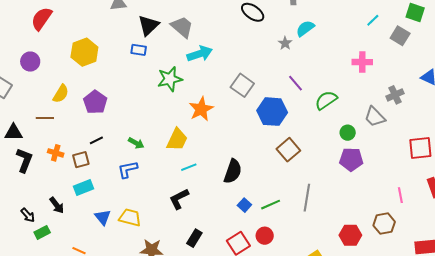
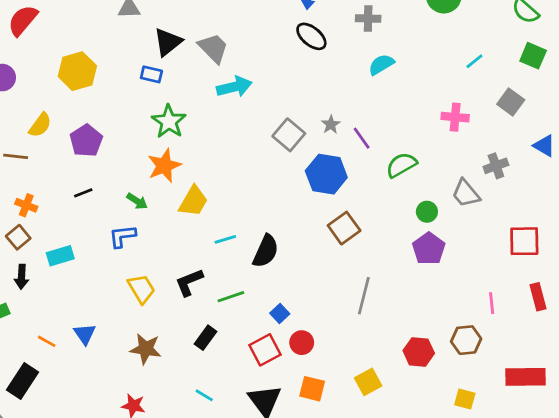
gray square: (400, 36) -> (511, 102), moved
gray star: (285, 43) -> (331, 125), moved
green star: (170, 79) -> (169, 121), moved, turned -30
orange star: (201, 109) -> (164, 166), moved
purple pentagon: (351, 159) -> (429, 249), turned 30
brown square: (81, 160) -> (18, 237), moved, turned -30
cyan line: (189, 167) -> (225, 239), moved
black arrow: (57, 205) -> (22, 277), turned 36
blue square: (244, 205) -> (280, 314), moved
green line: (271, 205) -> (231, 297), moved
blue triangle: (103, 217) -> (85, 334), moved
yellow trapezoid: (130, 218) -> (141, 289), moved, turned 40

